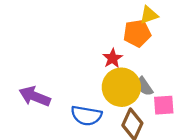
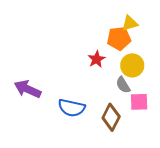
yellow circle: (121, 87) -> (132, 65), moved, size x0.7

